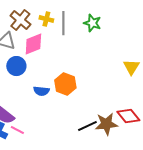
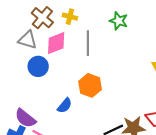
gray line: (63, 23) -> (88, 43), moved
blue semicircle: (41, 91) -> (65, 106), moved, turned -56

